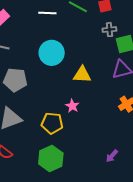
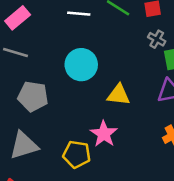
gray cross: (109, 30) -> (157, 39), turned 32
pink star: (72, 106) -> (104, 134), size x1.5

